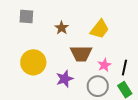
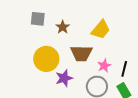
gray square: (26, 16) -> (38, 19), moved
yellow circle: (33, 62) -> (46, 59), moved

